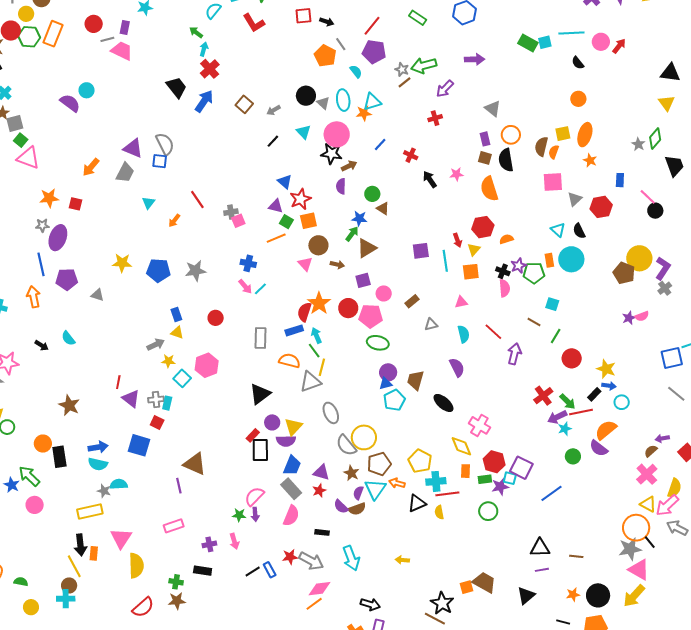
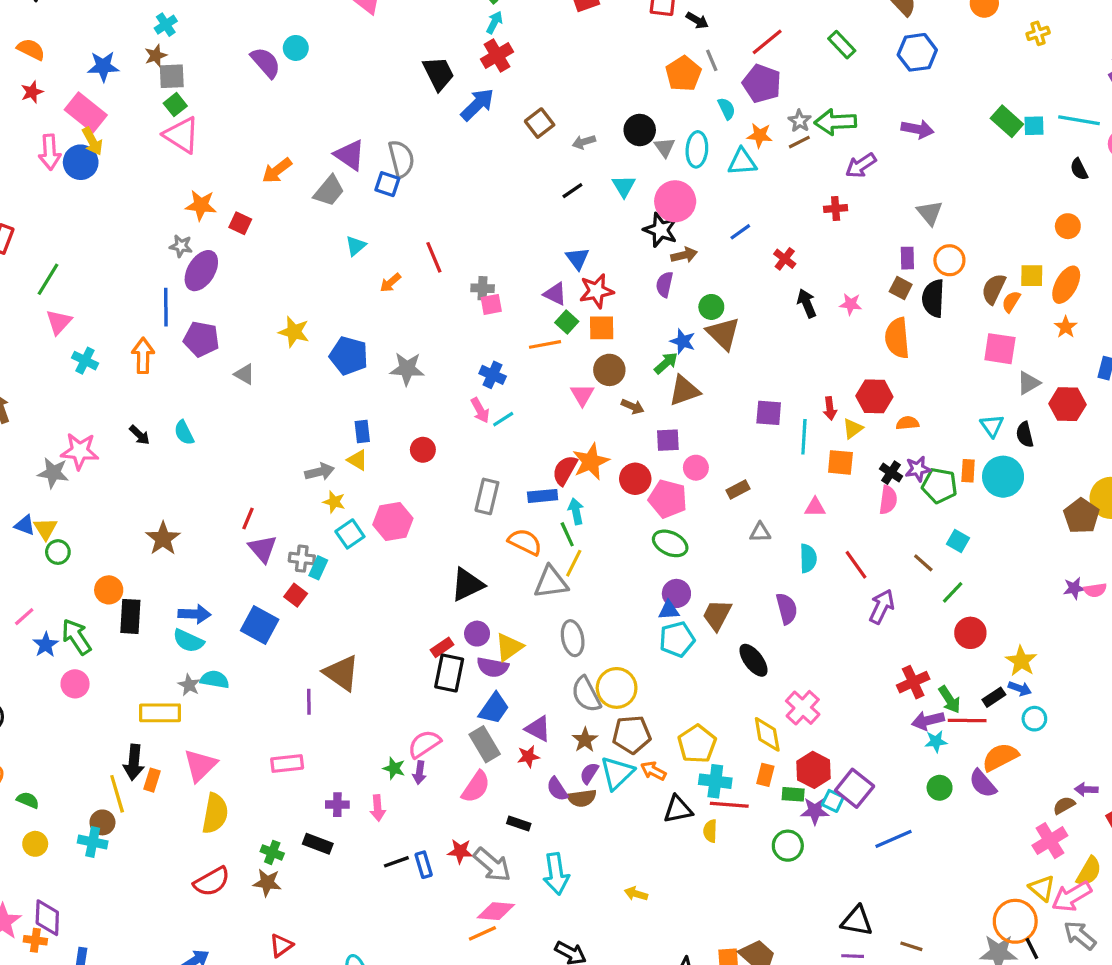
orange star: (364, 113) -> (760, 135), moved
brown triangle: (383, 208) -> (723, 333), size x1.6

